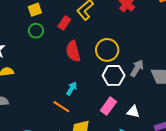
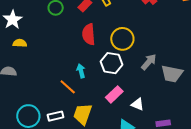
white hexagon: (114, 75) -> (112, 63), moved
cyan arrow: (72, 89) -> (81, 71), turned -56

